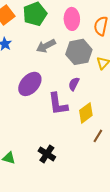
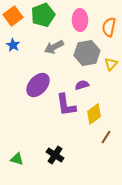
purple semicircle: (74, 84) -> (82, 85), turned 48

